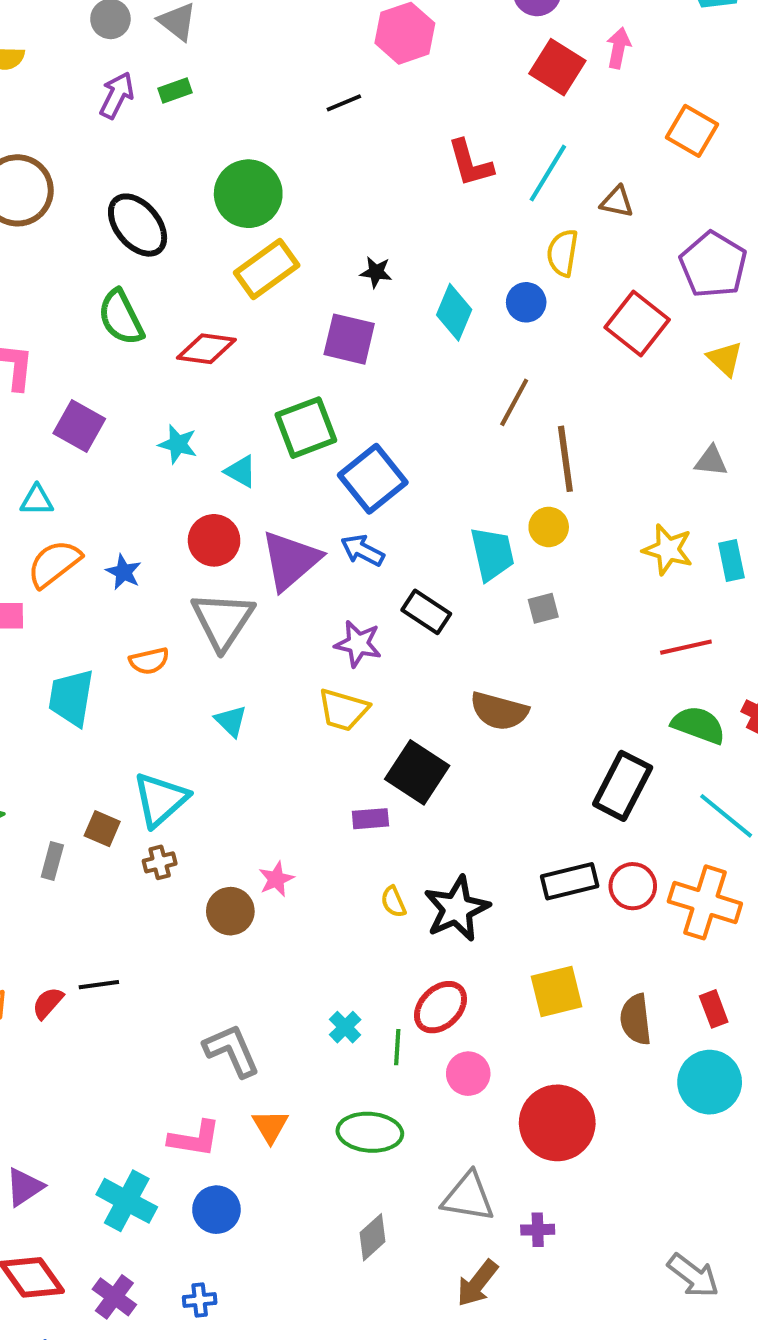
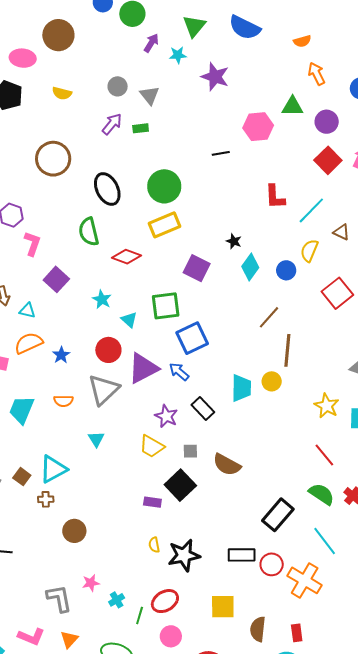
black star: (376, 272) -> (234, 241), moved
gray square: (543, 608) -> (190, 451), moved
red line: (686, 647) -> (324, 455), turned 50
pink star: (276, 879) -> (91, 583), moved

